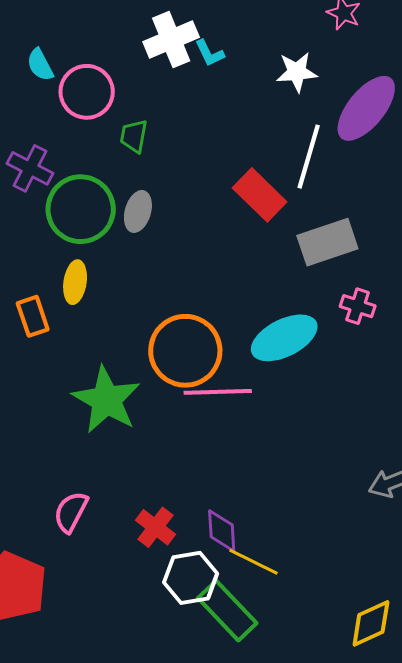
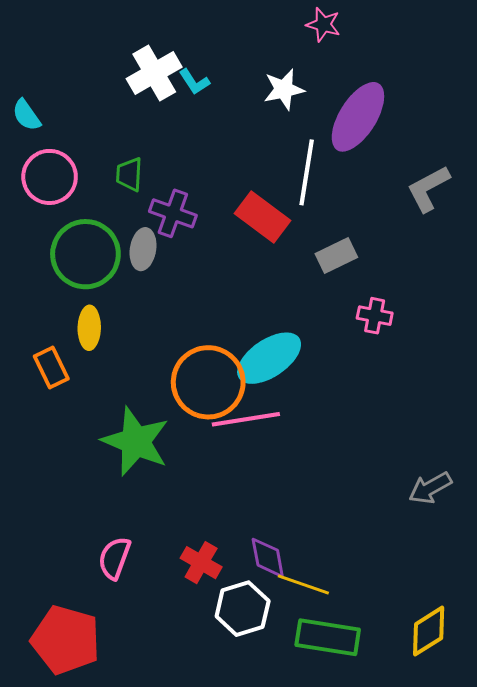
pink circle: (87, 92) -> (50, 177), moved
purple cross: (30, 168) -> (173, 213), moved
gray rectangle: (327, 242) -> (336, 256), size x0.7
cyan ellipse: (284, 338) -> (269, 358), moved
green rectangle: (227, 611) -> (328, 637), moved, turned -30

